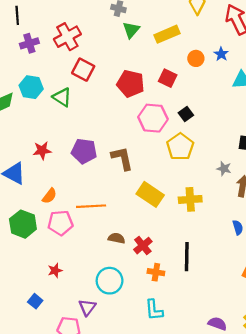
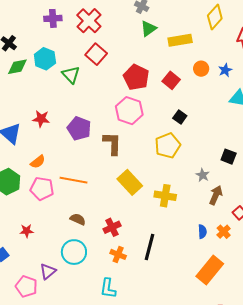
red cross: (67, 37) -> (89, 21), turned -30
black square: (186, 114) -> (180, 117), turned -32
pink hexagon: (153, 118) -> (129, 111), moved
brown semicircle: (116, 238) -> (78, 219), moved

